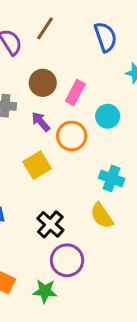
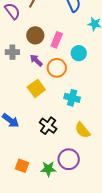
cyan cross: (112, 178) -> (72, 98), moved
yellow semicircle: (102, 216) -> (83, 130), moved
purple circle: (67, 260) -> (69, 159), moved

